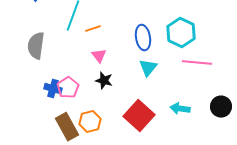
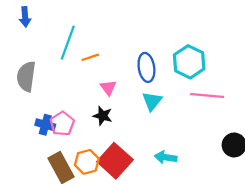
pink triangle: (99, 56) -> (108, 88), moved
cyan arrow: (180, 109) -> (166, 157), moved
red square: (139, 116) -> (115, 161), moved

